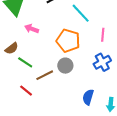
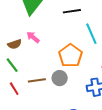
pink arrow: (32, 29) -> (33, 37), moved
green line: (25, 62) -> (12, 65), moved

